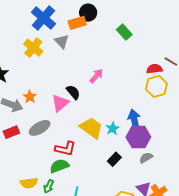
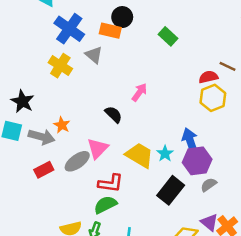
orange rectangle: (77, 23) -> (110, 31), turned 36
pink triangle: (60, 103) -> (98, 148), moved
black rectangle: (114, 159) -> (171, 190), size x1.6

